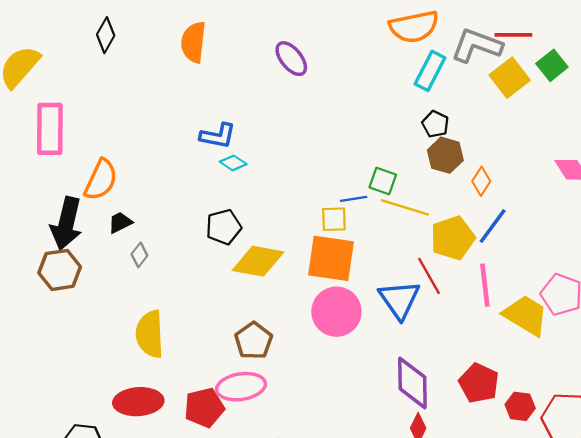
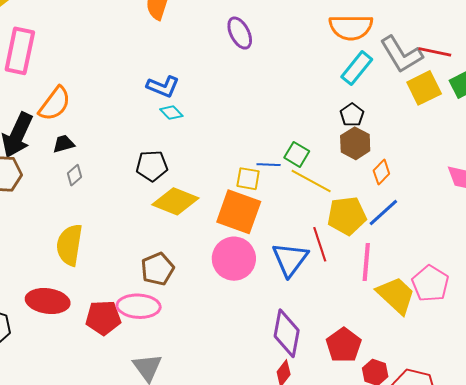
gray L-shape: (477, 45) -> (401, 54), turned -153

